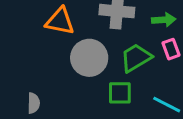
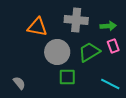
green square: (120, 93) -> (67, 77), moved
gray semicircle: (34, 103) -> (19, 83), turned -40

